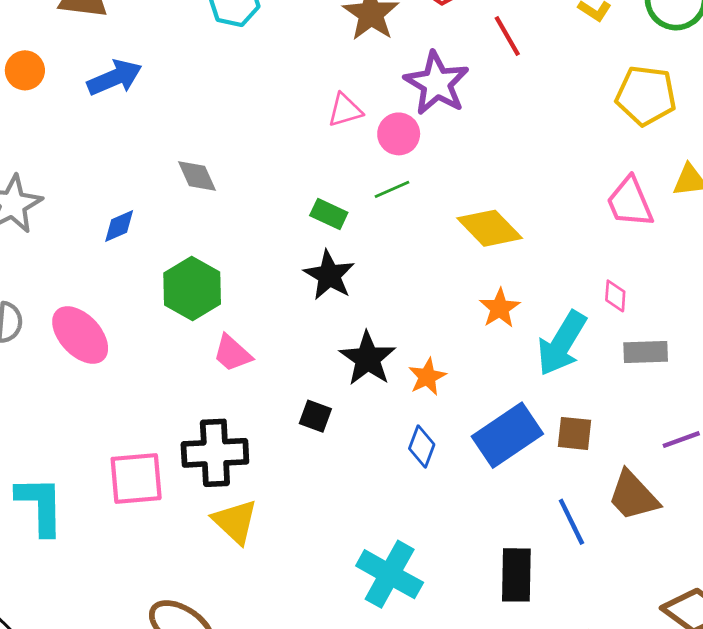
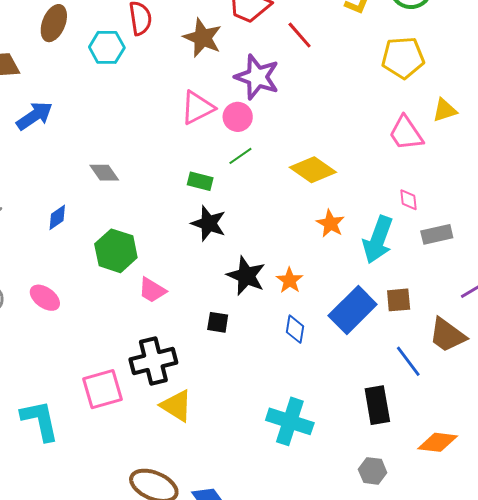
pink triangle: (345, 110) -> (197, 108), size x1.4
pink ellipse: (80, 335) -> (45, 298), size x0.7

